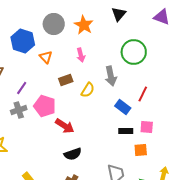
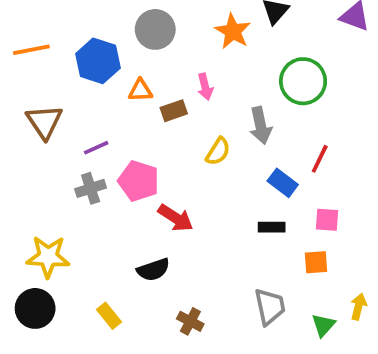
orange star: (84, 25) -> (233, 31), moved
orange triangle: (46, 57) -> (140, 90), turned -48
brown rectangle: (66, 80) -> (174, 111), moved
purple line: (22, 88) -> (96, 148), turned 32
black rectangle: (126, 131) -> (272, 227), moved
black semicircle: (73, 154) -> (153, 270), moved

